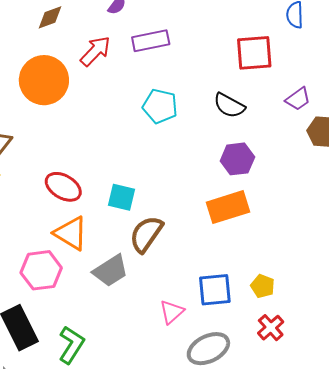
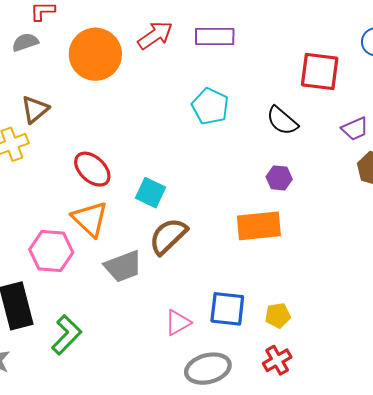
purple hexagon: (237, 159) -> (279, 178), size x0.7
yellow pentagon: (263, 286) -> (278, 315), turned 30

